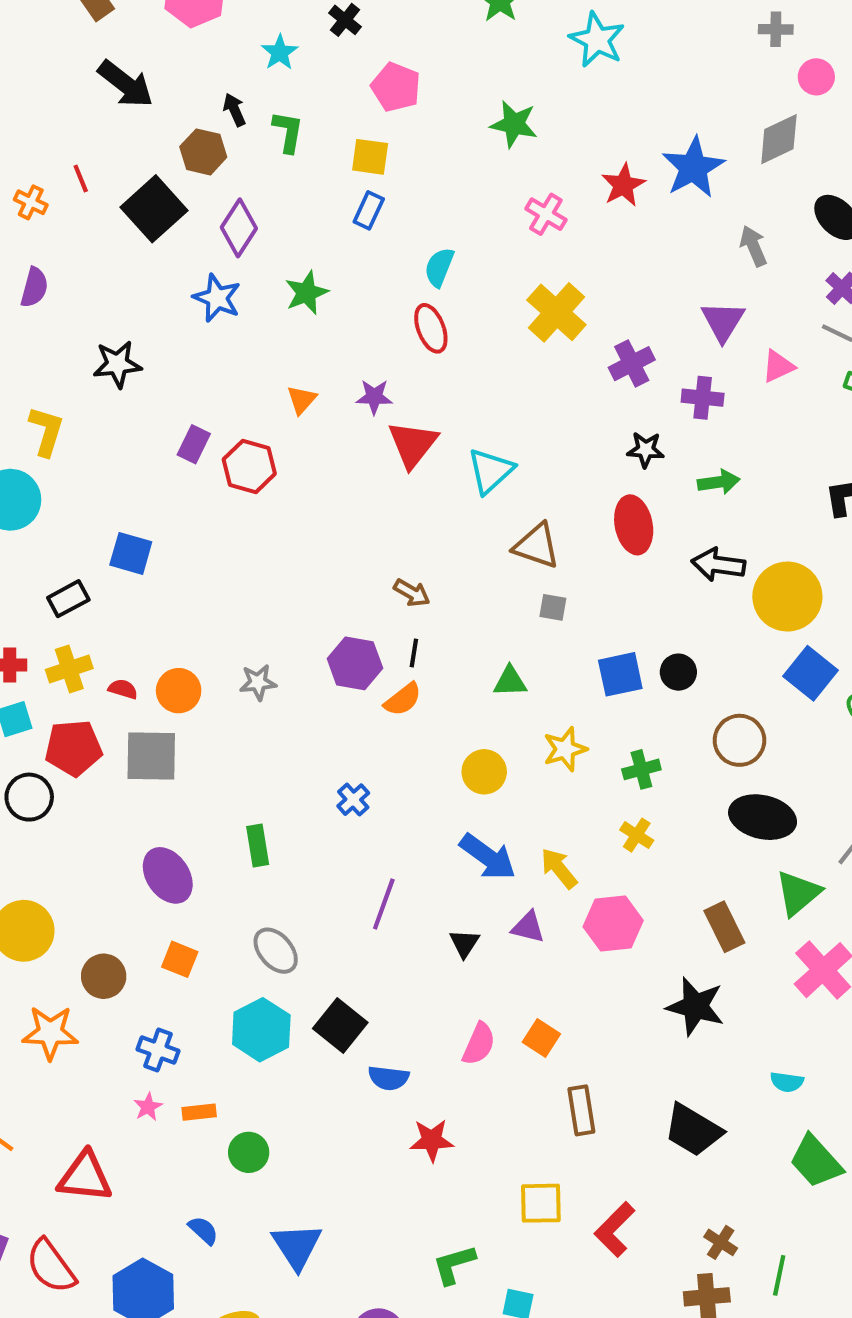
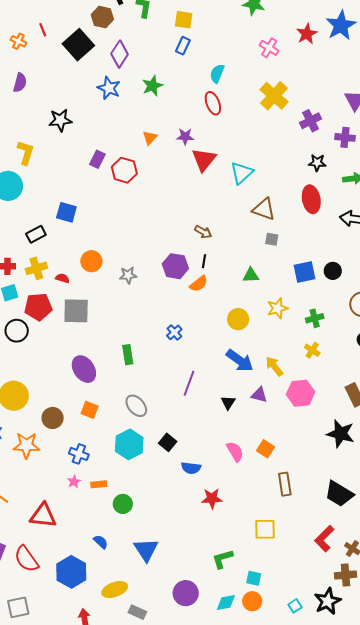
orange circle: (179, 691) -> (91, 261), moved
black square: (340, 1025) -> (168, 442), size x0.7
pink semicircle: (479, 1044) -> (235, 452), turned -55
red L-shape: (615, 1229) -> (324, 539), moved

